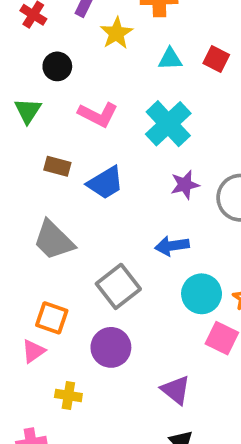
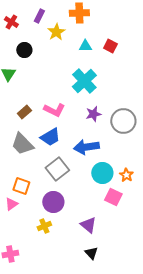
pink L-shape: (98, 114) -> (54, 110), moved
brown rectangle: (57, 166) -> (24, 112), moved, turned -56
blue trapezoid: (105, 183) -> (50, 137), moved
blue arrow: (172, 246) -> (86, 147), size x1.4
yellow cross: (68, 395) -> (44, 226), moved, turned -32

